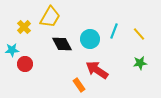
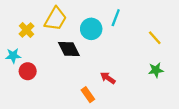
cyan line: (114, 31) -> (116, 18), moved
cyan circle: (90, 39) -> (91, 29), moved
red arrow: (97, 70) -> (108, 78), size x0.6

